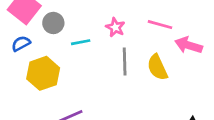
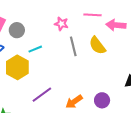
cyan line: (81, 42) -> (35, 49), moved

